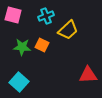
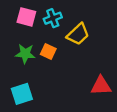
pink square: (13, 15) -> (26, 17), moved
cyan square: (19, 82) -> (22, 94), turned 30

